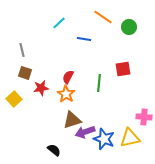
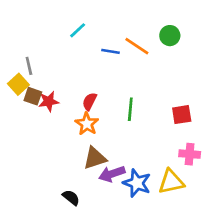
orange line: (103, 17) -> (137, 46), moved
red square: (123, 69) -> (182, 115), moved
red star: (41, 88) -> (49, 101), moved
yellow square: (14, 99) -> (18, 84), moved

